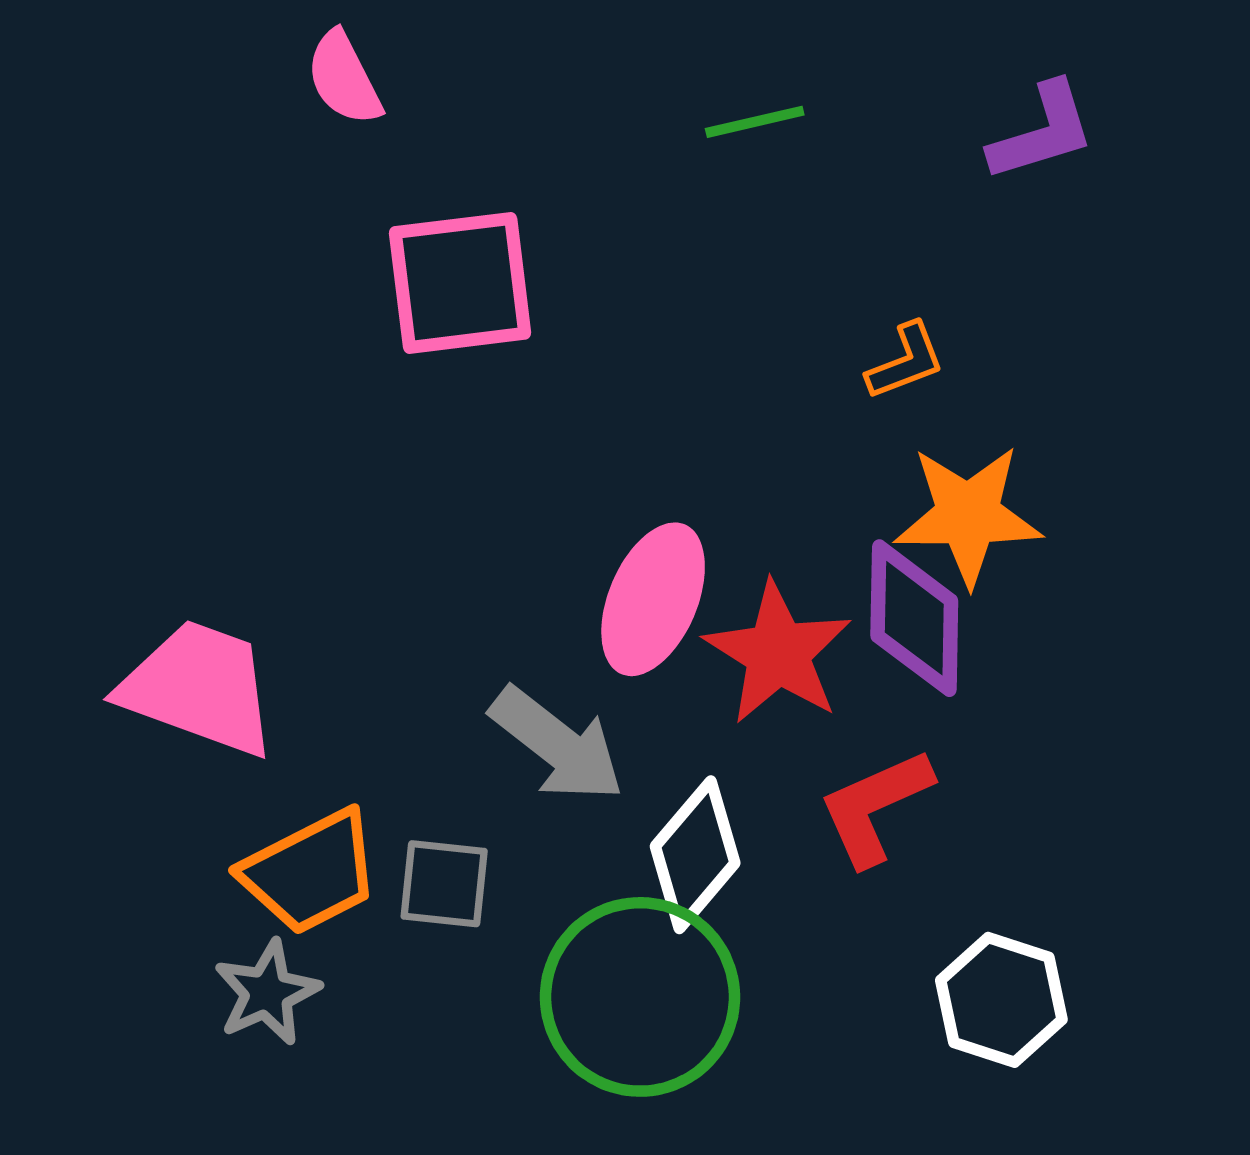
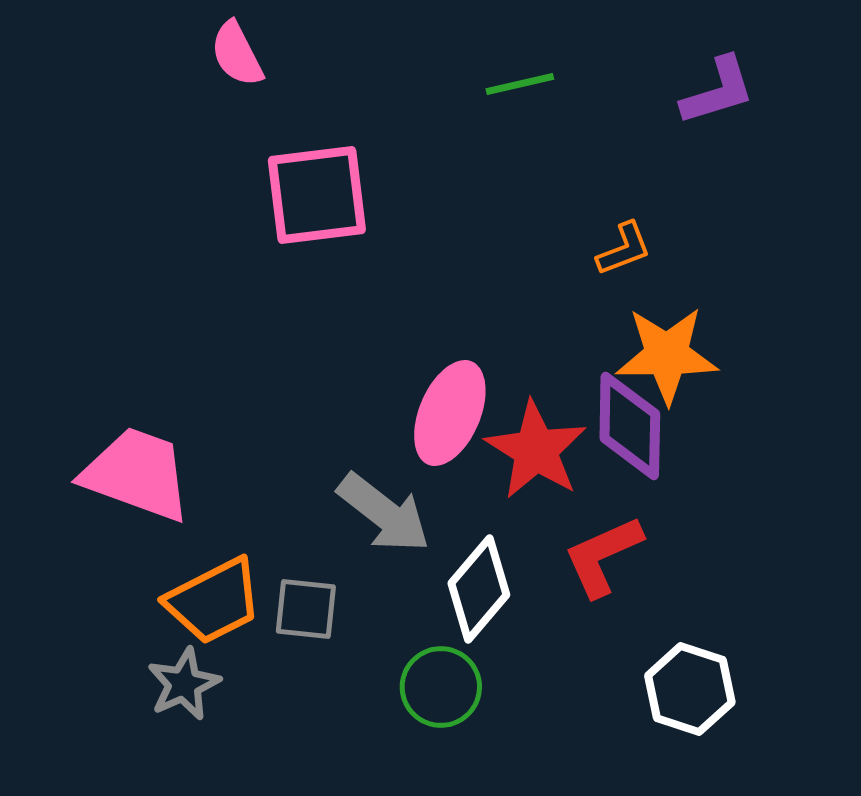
green circle: (640, 997) -> (441, 687), size x0.6

